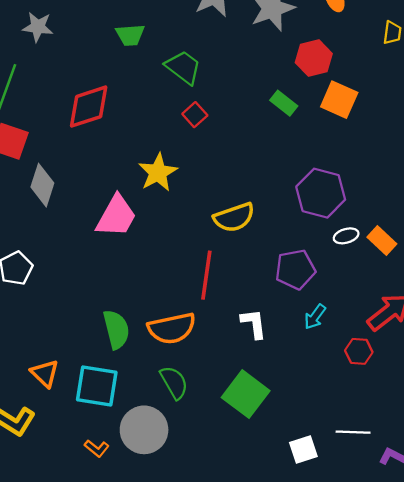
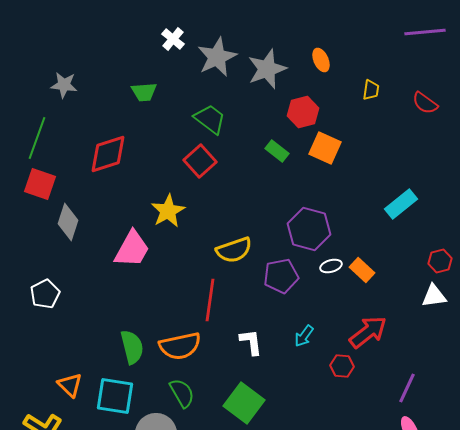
green trapezoid: (183, 67) -> (210, 119), moved
red square: (195, 115) -> (200, 161), size x1.5
purple pentagon: (295, 269) -> (281, 276), moved

